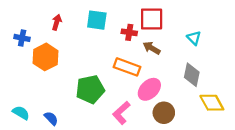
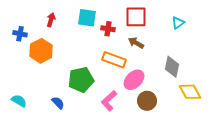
red cross: (129, 32) -> (108, 29), moved
cyan triangle: (194, 38) -> (178, 23), moved, turned 40
blue semicircle: (51, 118) -> (58, 103), moved

